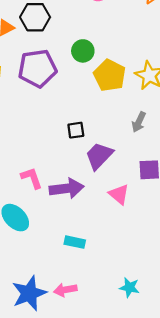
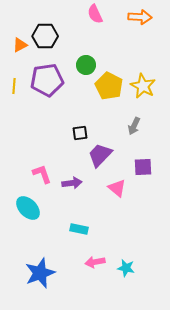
purple arrow: (67, 188) -> (72, 183), size x0.7
pink arrow: (65, 290) -> (95, 262), moved

